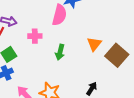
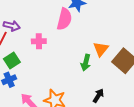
green arrow: (60, 52) -> (86, 63), moved

